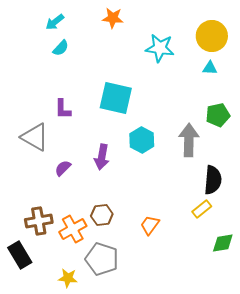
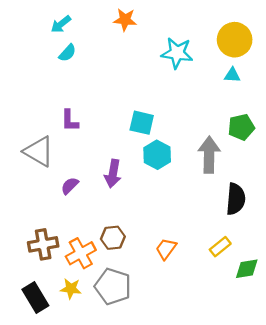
cyan square: (116, 98) -> (142, 123), moved, size x0.7
yellow rectangle: (202, 209) -> (220, 247), moved
black rectangle: (20, 255) -> (35, 297), moved
yellow star: (68, 278) -> (71, 289), moved

